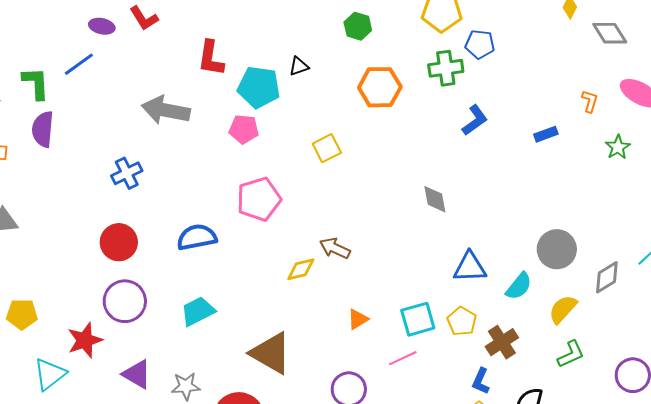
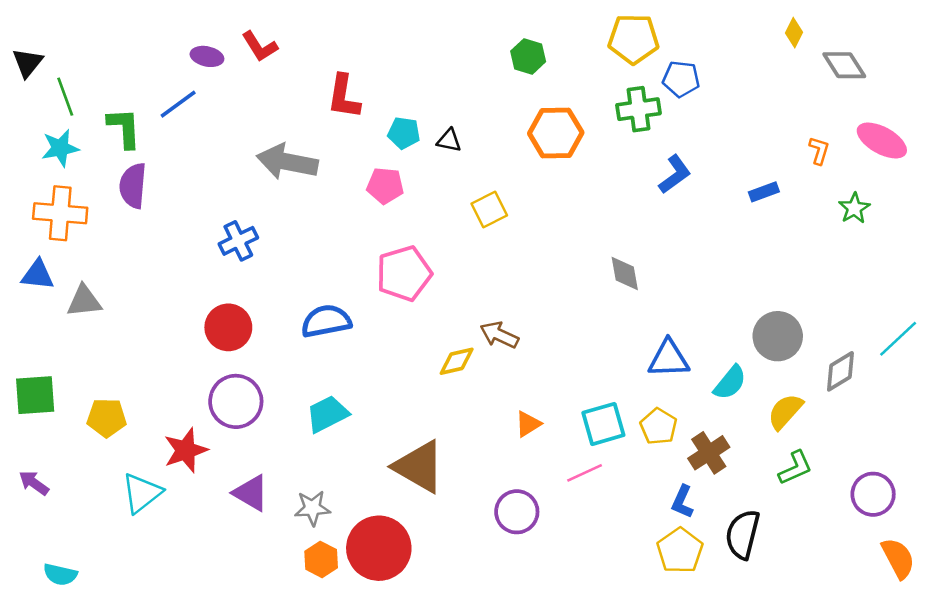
black triangle: (299, 66) -> (449, 140), moved, turned 30
cyan pentagon: (259, 87) -> (404, 133), size x0.6

